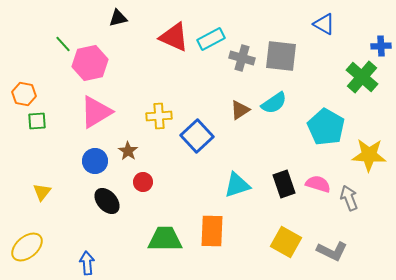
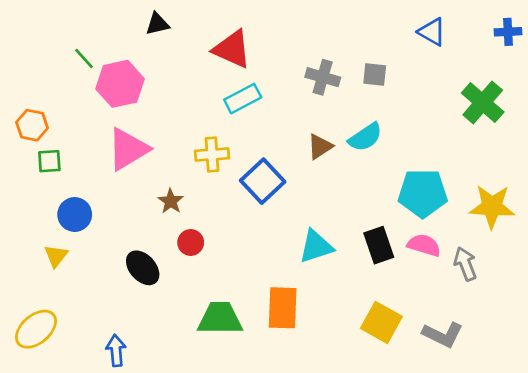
cyan rectangle: (211, 39) -> (243, 99), moved
blue cross: (381, 46) -> (508, 32), moved
gray square: (281, 56) -> (375, 75), size x0.6
cyan pentagon: (326, 127) -> (423, 193), moved, turned -30
blue circle: (95, 161) -> (75, 214), moved

